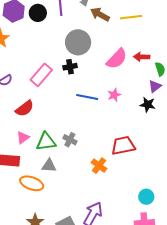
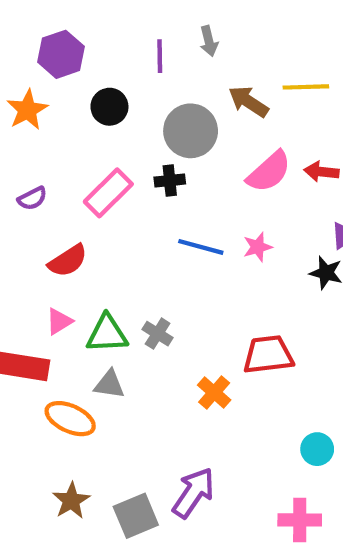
black circle: (38, 13) -> (109, 107), moved
brown arrow: (100, 14) -> (248, 102), moved
cyan circle: (146, 197) -> (317, 449), moved

